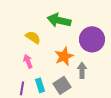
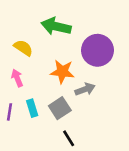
orange star: (64, 56) -> (62, 72), turned 30
gray arrow: (82, 70) -> (85, 89), turned 70

